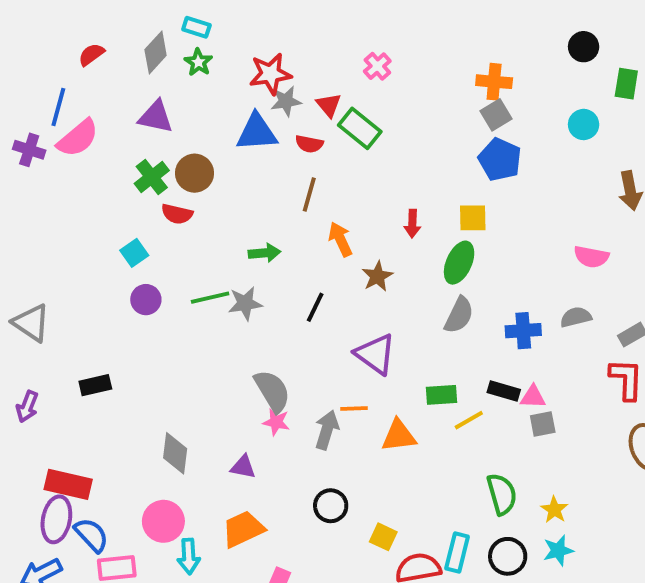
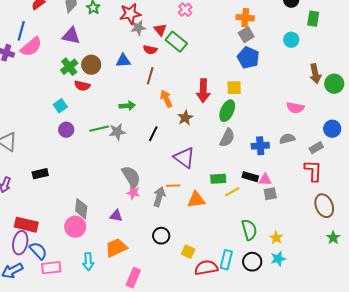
blue triangle: (257, 132) -> (123, 61), moved, size x0.7
red arrow: (412, 224) -> (203, 91), size x1.6
pink circle: (163, 521) -> (75, 227), moved

